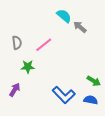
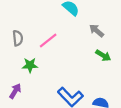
gray arrow: (80, 27) -> (97, 31), moved
green arrow: (94, 81) -> (103, 55), moved

